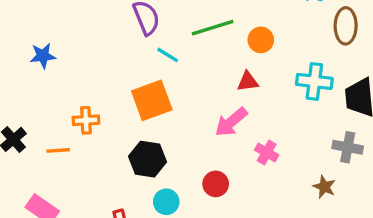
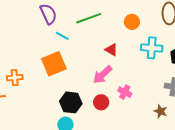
orange circle: (261, 40) -> (132, 22), moved
red triangle: (248, 82) -> (111, 50), turned 40
black hexagon: (148, 159) -> (71, 102), moved
red circle: (216, 184) -> (101, 102), moved

